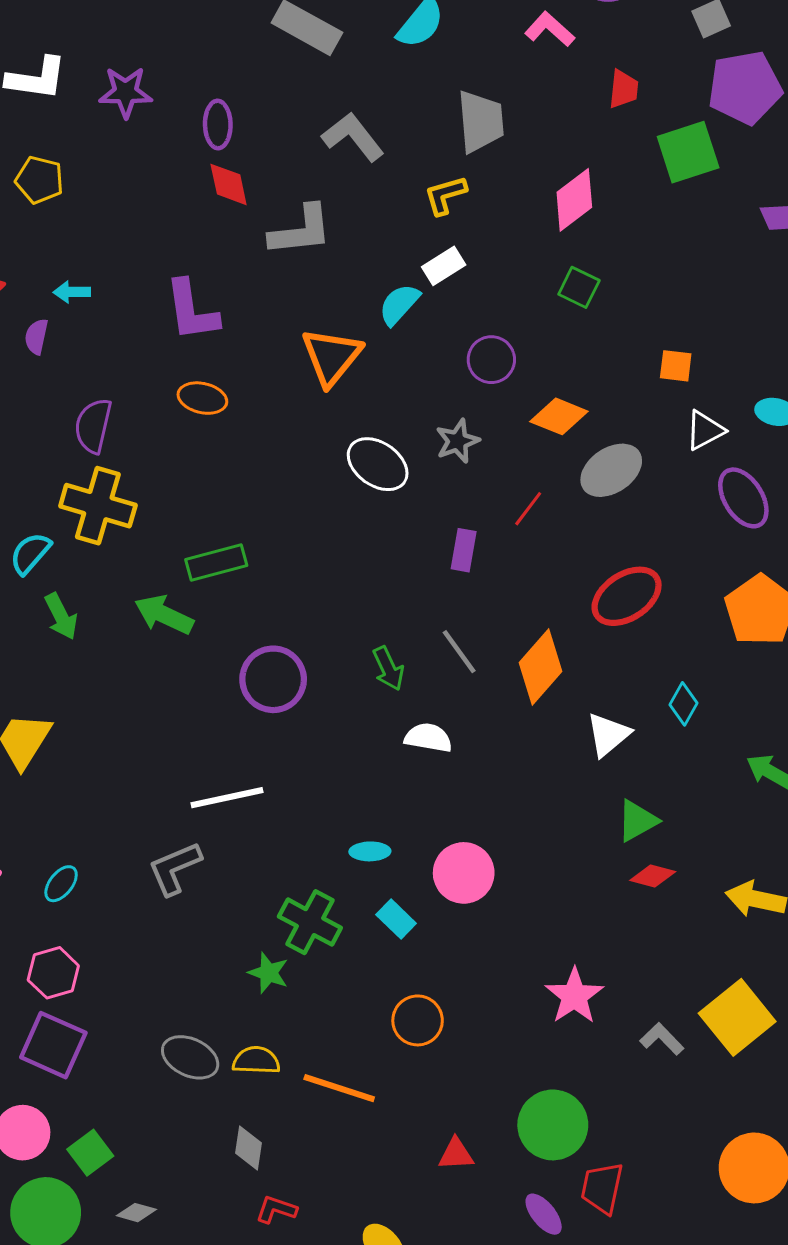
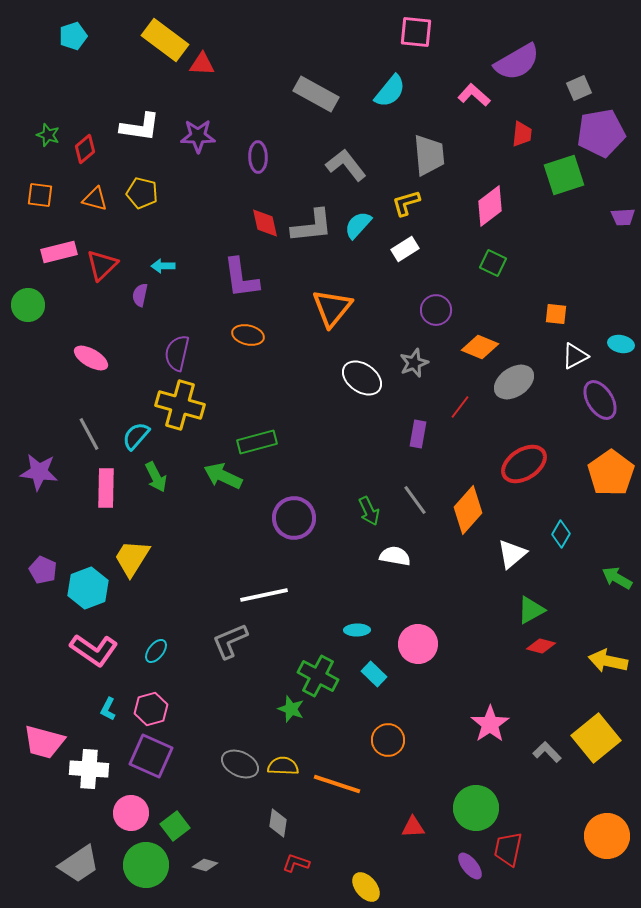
red diamond: (229, 184) -> (265, 223), moved
cyan semicircle: (399, 304) -> (358, 225), moved

